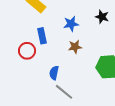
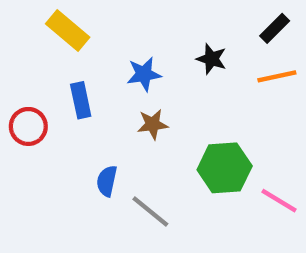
red circle: (27, 51) -> (28, 126), moved
gray line: (64, 92) -> (150, 211), moved

